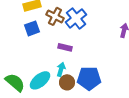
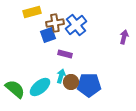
brown cross: (55, 16) -> (55, 23), turned -36
blue square: (32, 28) -> (48, 35), moved
brown circle: (67, 82) -> (71, 82), moved

